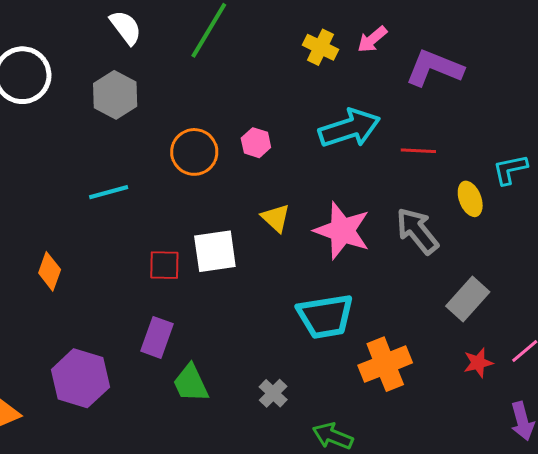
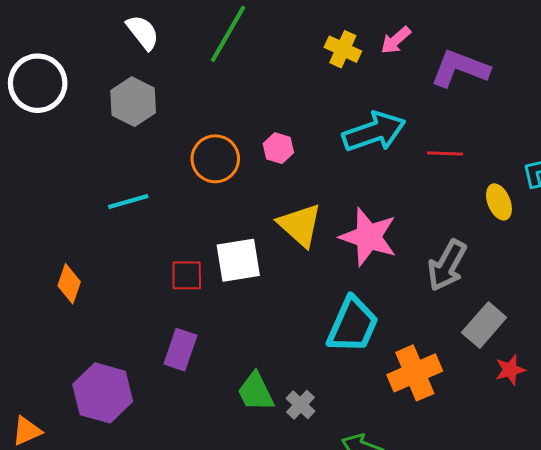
yellow triangle: (276, 218) -> (300, 225), size x1.5
gray arrow: (417, 231) -> (447, 265), moved, turned -111
gray rectangle: (468, 299) -> (484, 325), moved
cyan trapezoid: (325, 316) -> (353, 325), turned -56
green trapezoid: (191, 383) -> (256, 392), moved

